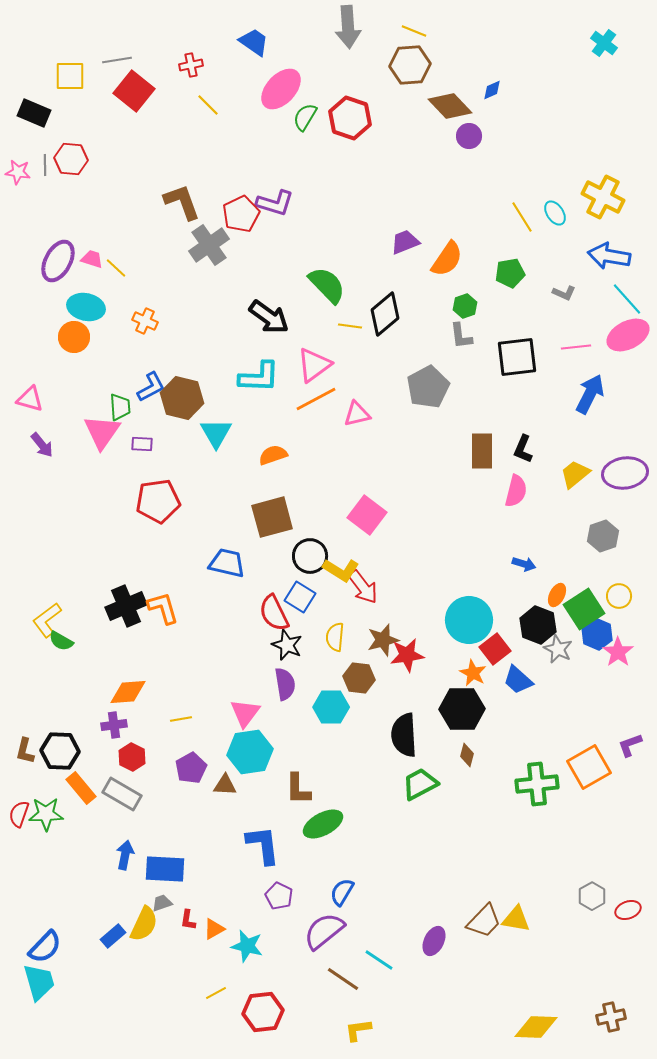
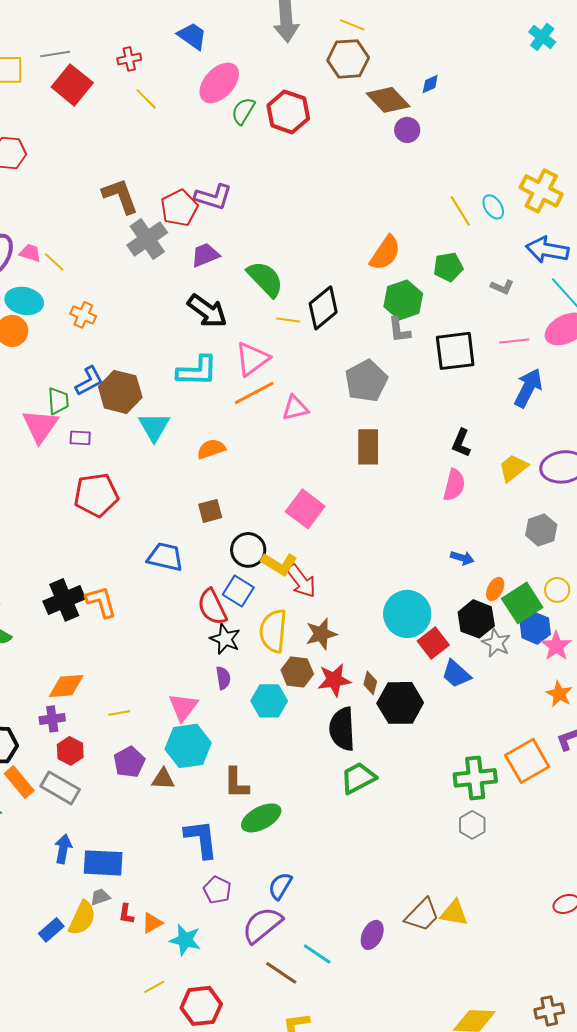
purple trapezoid: (405, 242) -> (205, 255), moved
green hexagon: (465, 306) -> (403, 300), size x1.6
brown rectangle: (482, 451) -> (368, 447), moved
brown square: (272, 517) -> (210, 511), size x0.6
yellow semicircle: (335, 637) -> (273, 631), size x1.5
red star: (407, 655) -> (334, 680), moved
orange star: (473, 673) -> (559, 694), moved
purple semicircle: (285, 684) -> (223, 678), size x0.7
brown diamond: (467, 755) -> (370, 683), moved
gray hexagon: (592, 896) -> (472, 825), moved

